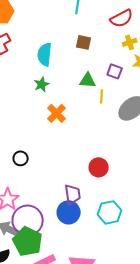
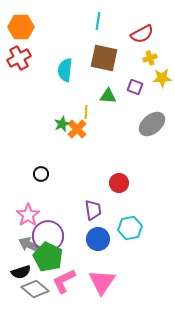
brown square: (84, 42) -> (104, 58), size x1.8
green star: (42, 84) -> (62, 124), moved
yellow line: (102, 96) -> (86, 112), moved
blue circle: (69, 212) -> (98, 239), moved

